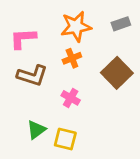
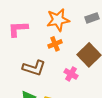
brown L-shape: (32, 75) -> (34, 68), moved
pink cross: (71, 98) -> (71, 74), moved

